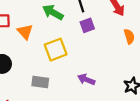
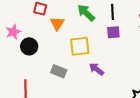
purple arrow: (86, 79) -> (96, 69), moved

